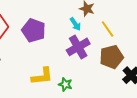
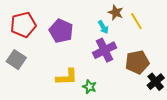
yellow line: (108, 29) -> (136, 21), moved

